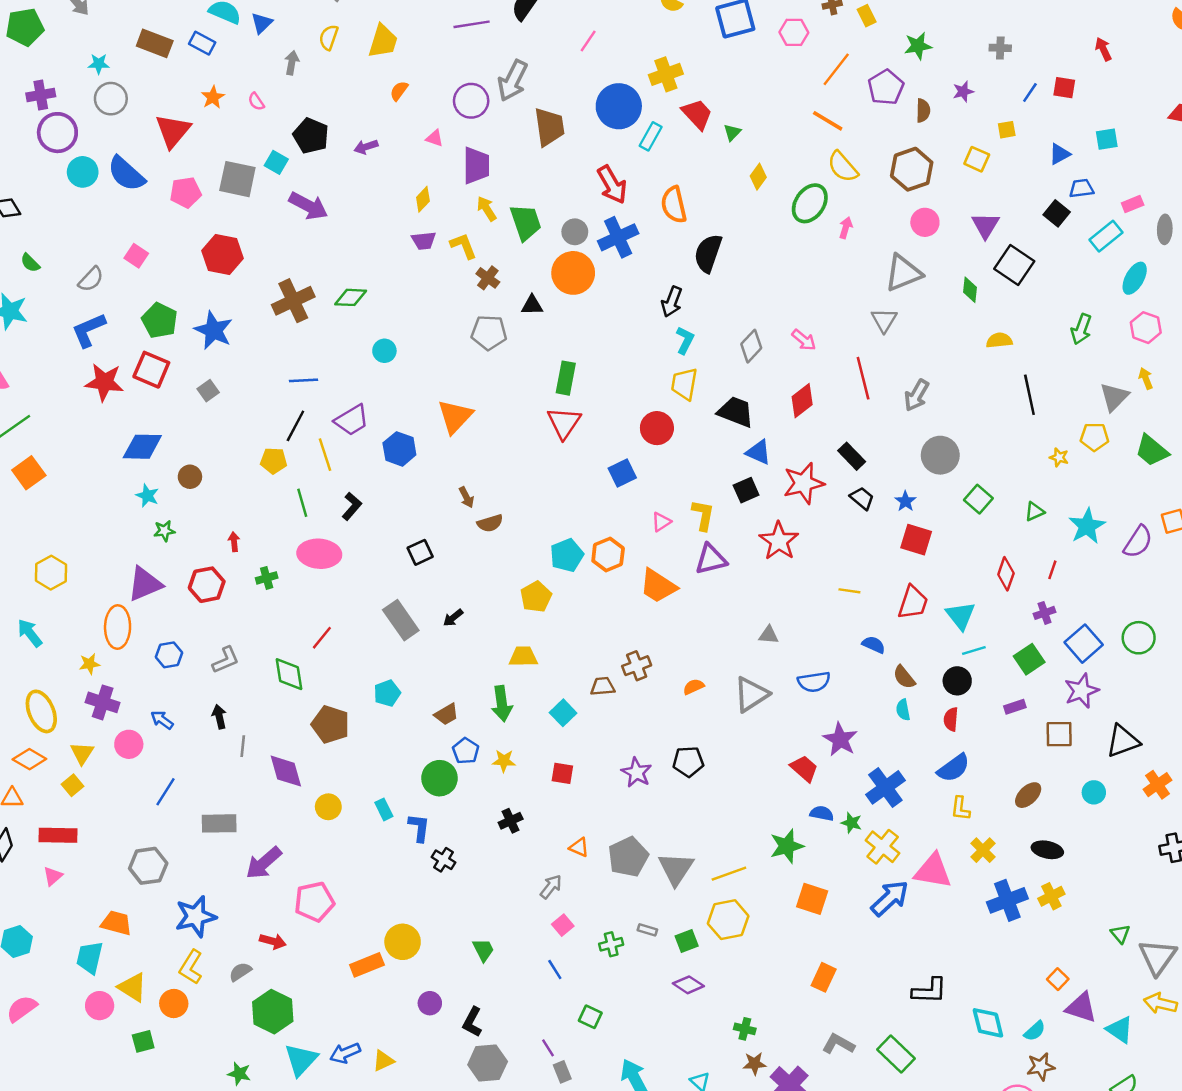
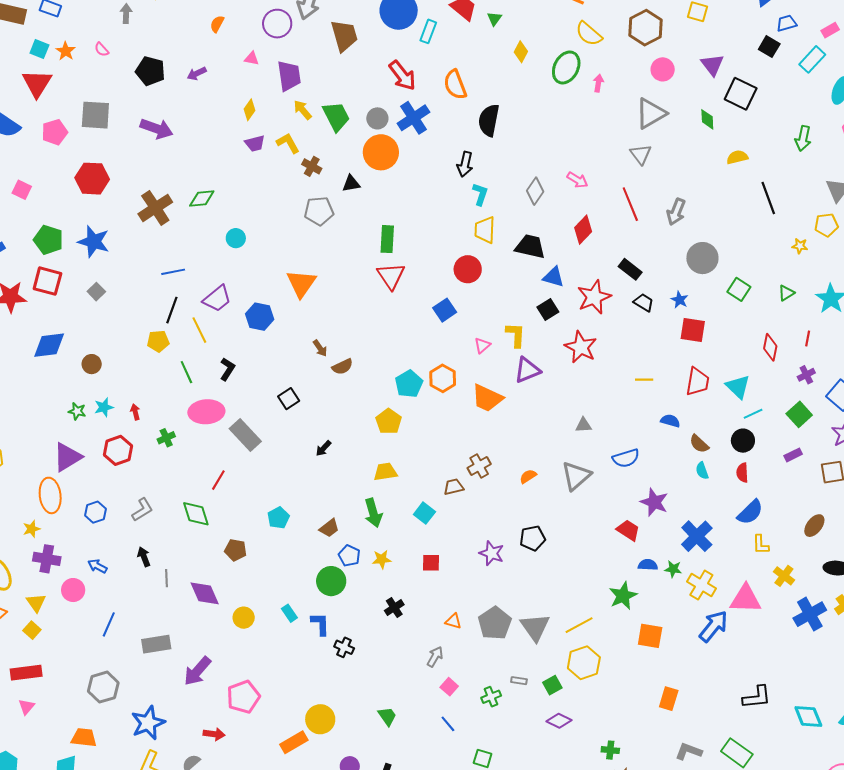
cyan square: (276, 162) -> (39, 49), moved
cyan star: (147, 496) -> (104, 407), moved, turned -30
green star: (164, 531) -> (77, 411), turned 30
gray rectangle: (401, 620) -> (245, 435), moved
brown pentagon: (330, 724) -> (236, 550), size x0.7

